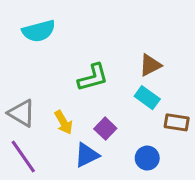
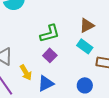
yellow arrow: (64, 122) -> (26, 72), moved
purple square: (105, 129) -> (50, 55), moved

